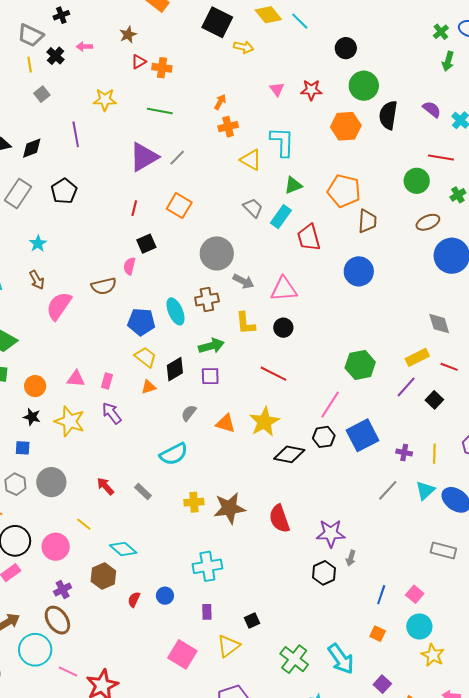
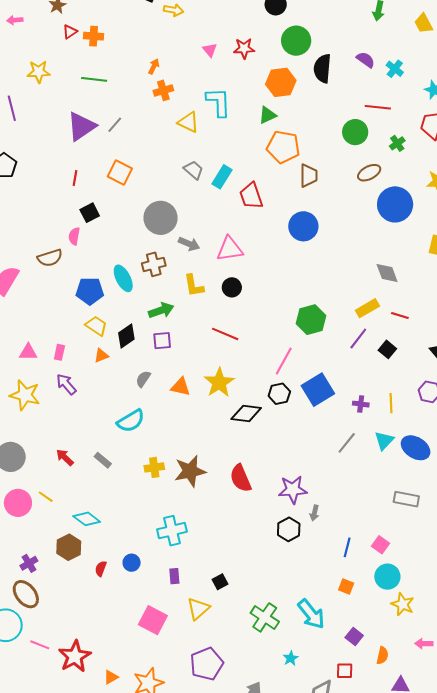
green triangle: (293, 185) -> (267, 115), moved
pink circle: (56, 547) -> (18, 503), moved

